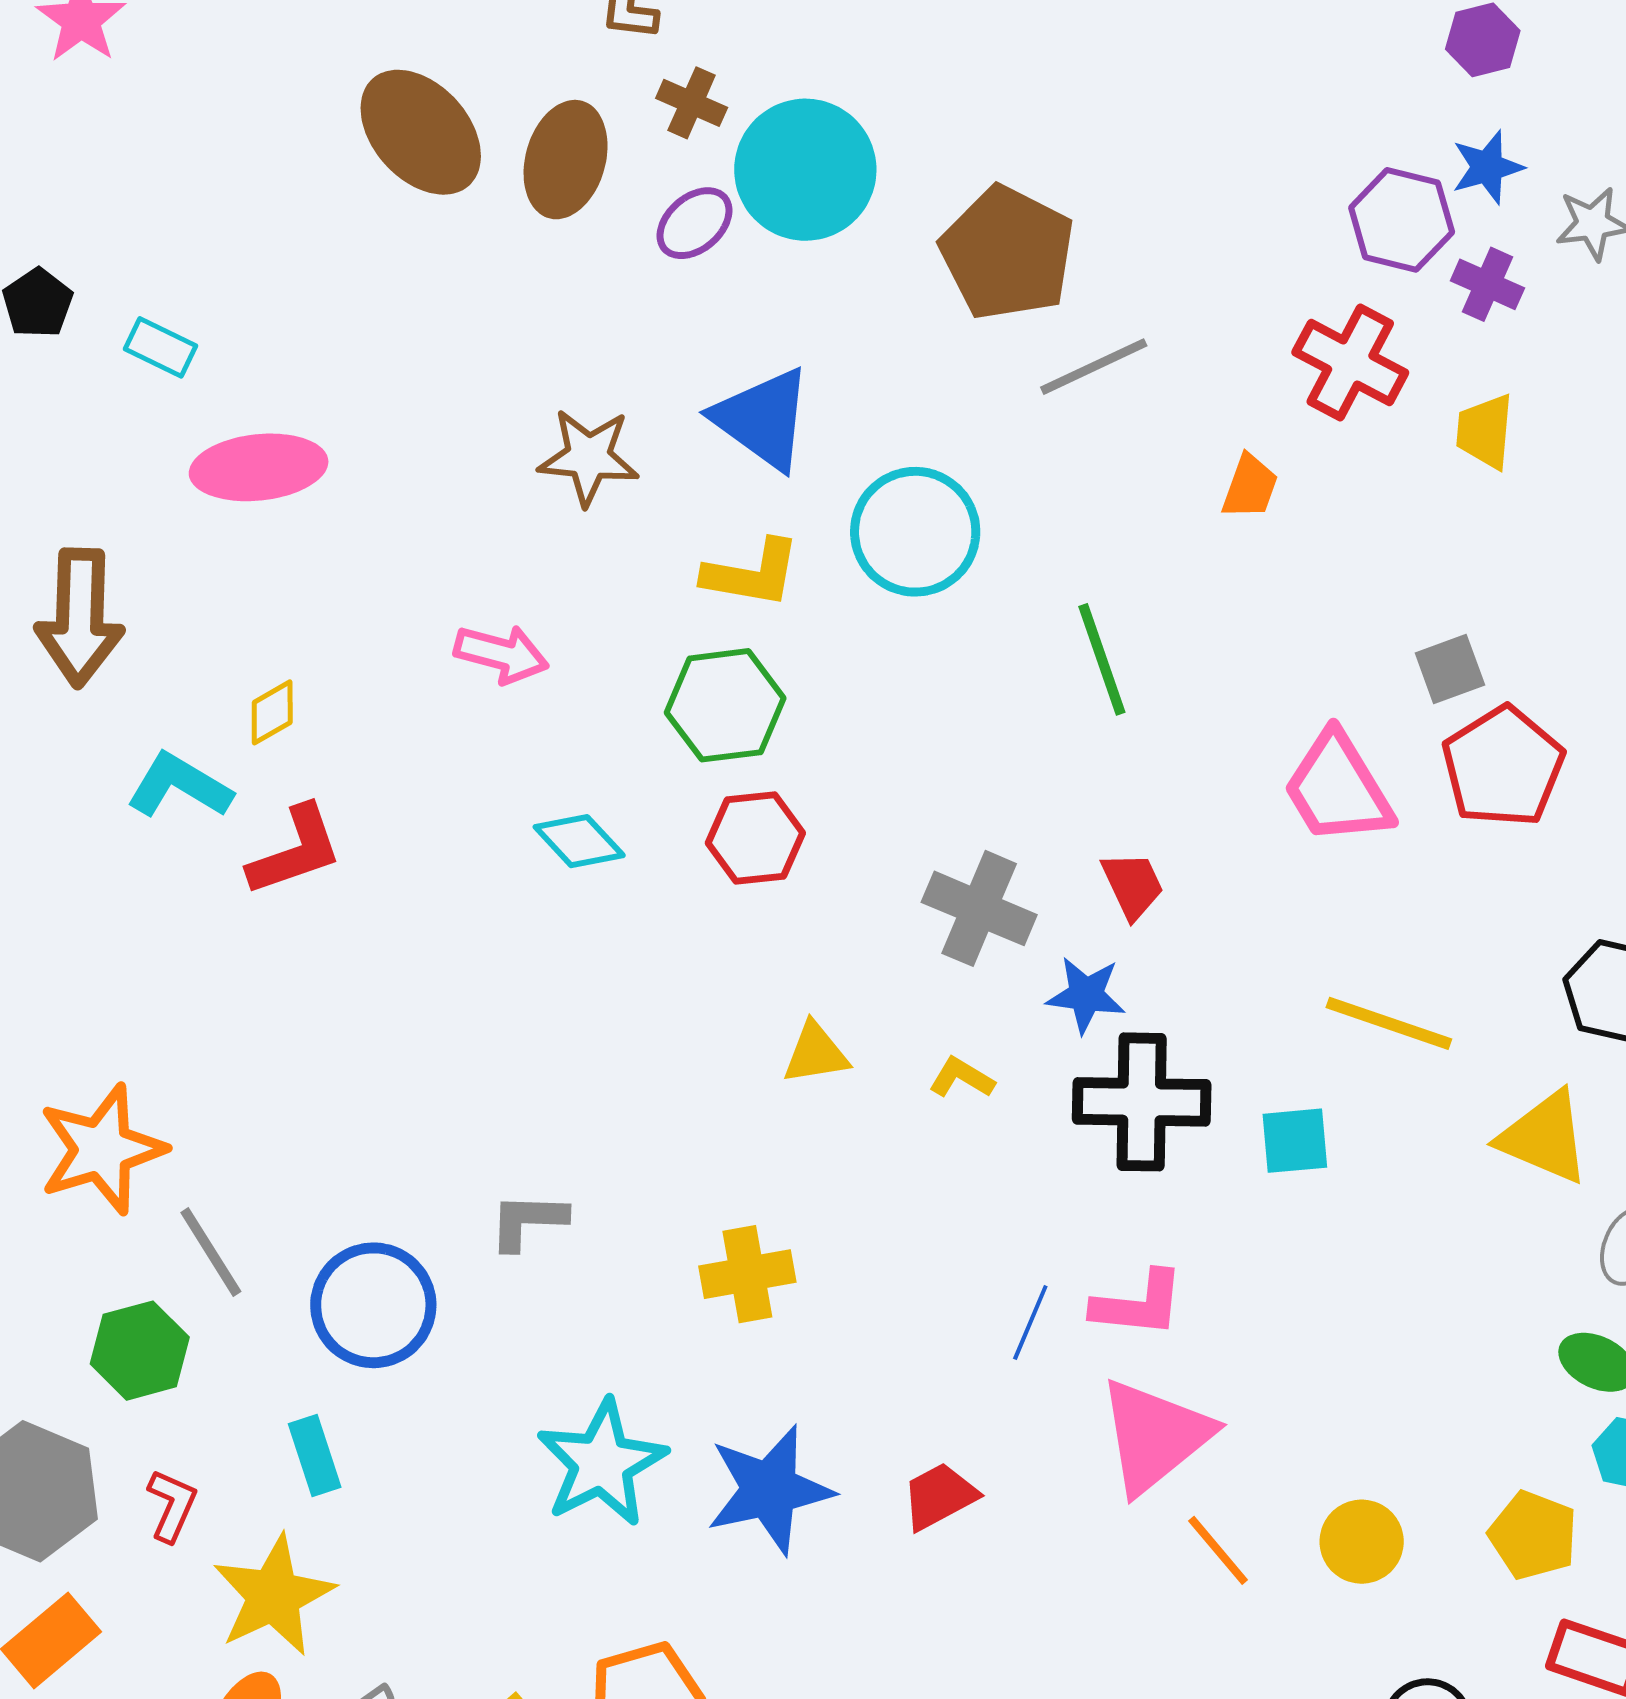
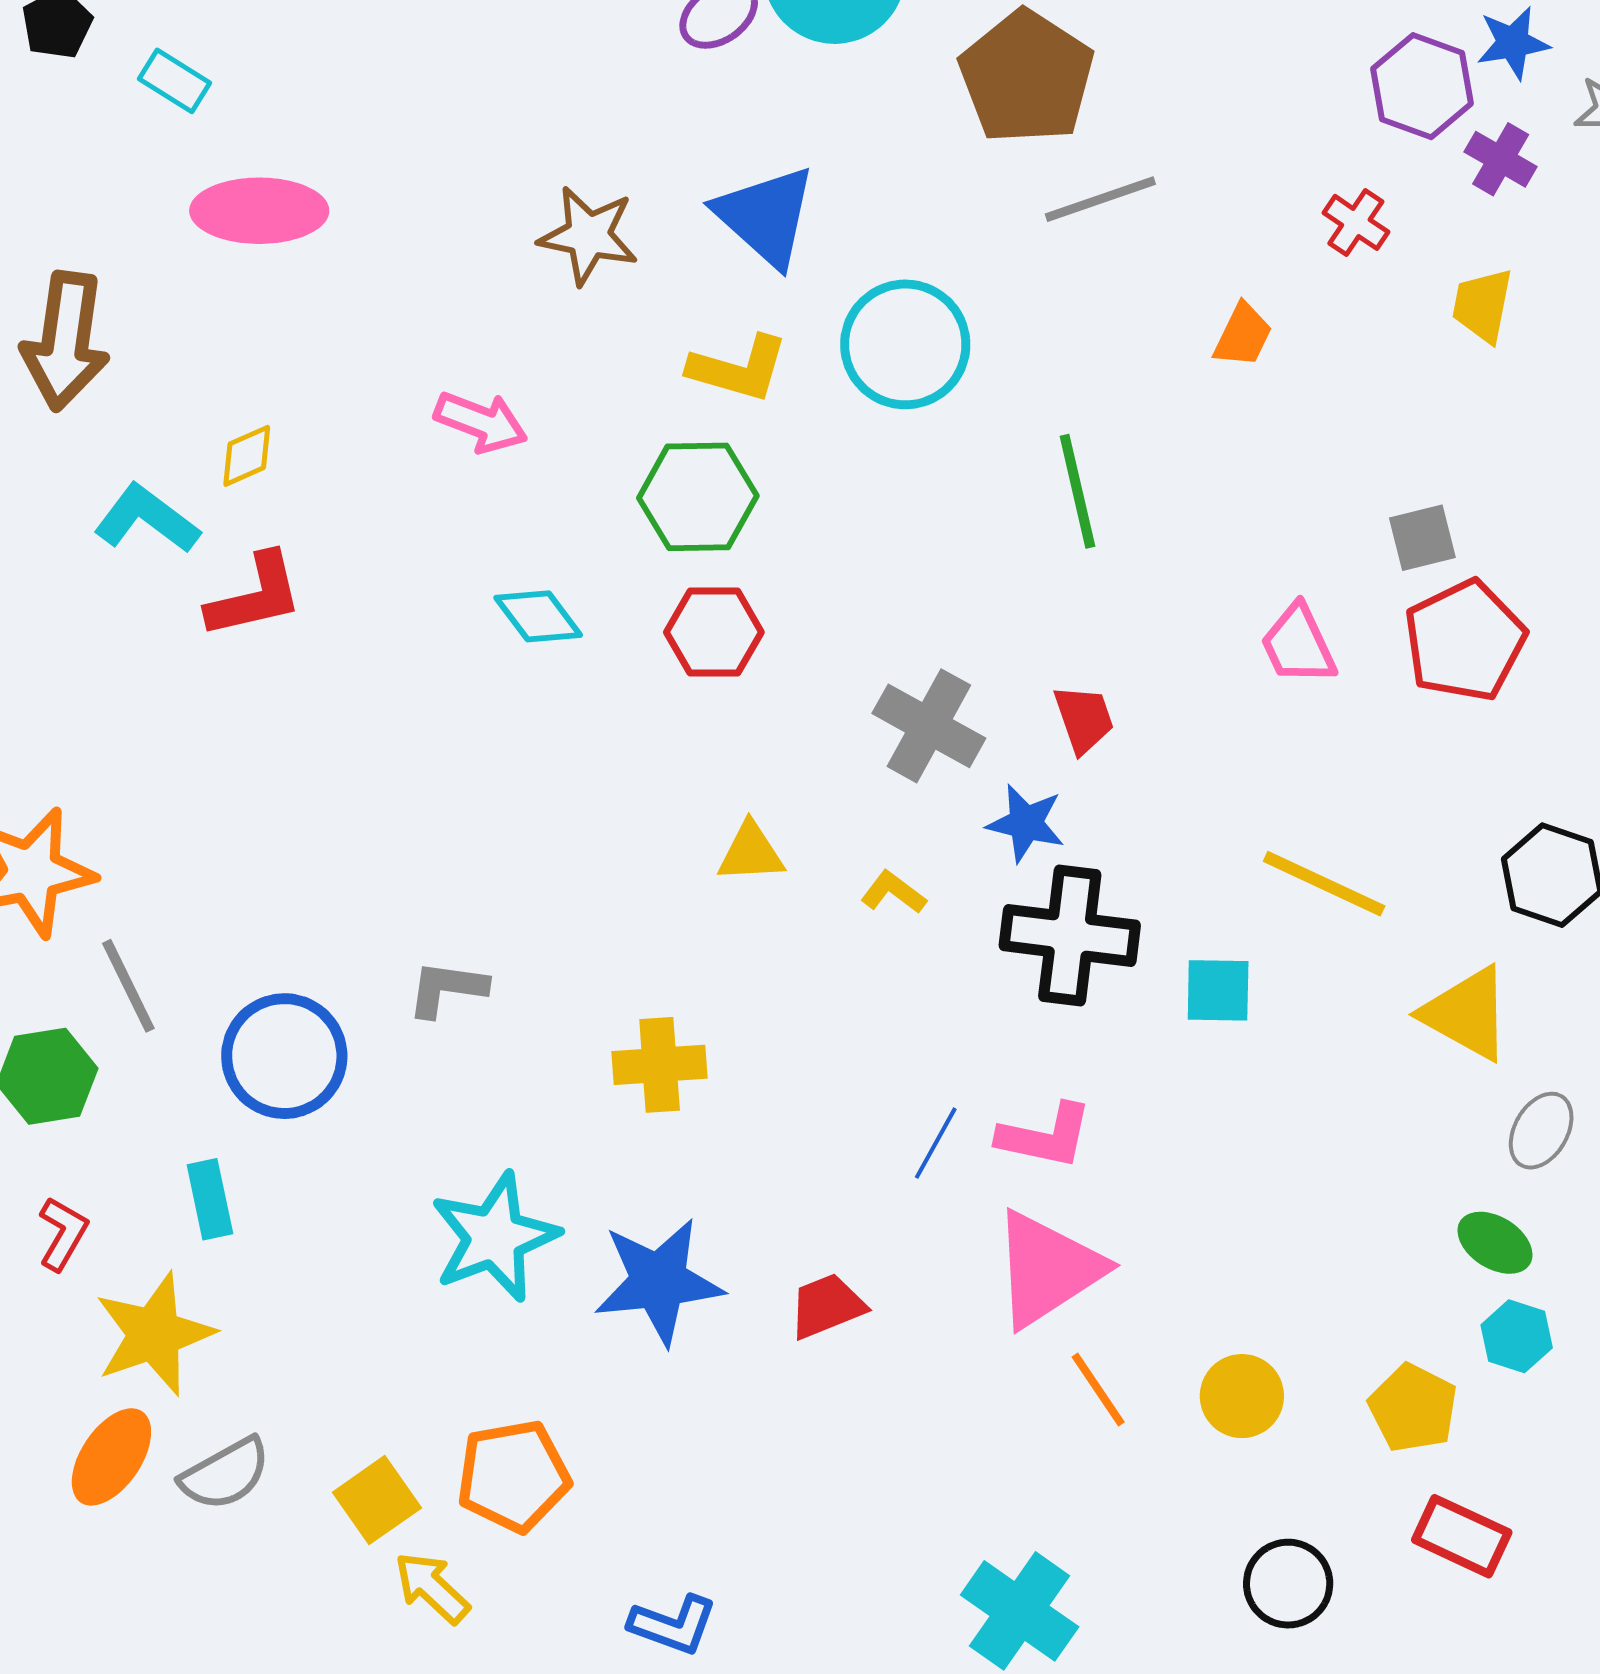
red cross: (1350, 363) -> (1356, 222), size x0.6
pink trapezoid: (1338, 788) -> (1298, 645), size x0.7

